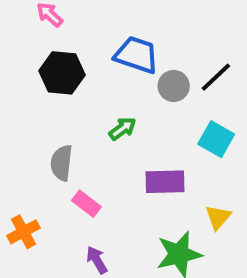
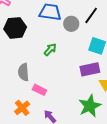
purple rectangle: (165, 182) -> (90, 69), moved
orange cross: (24, 232) -> (22, 108), moved

